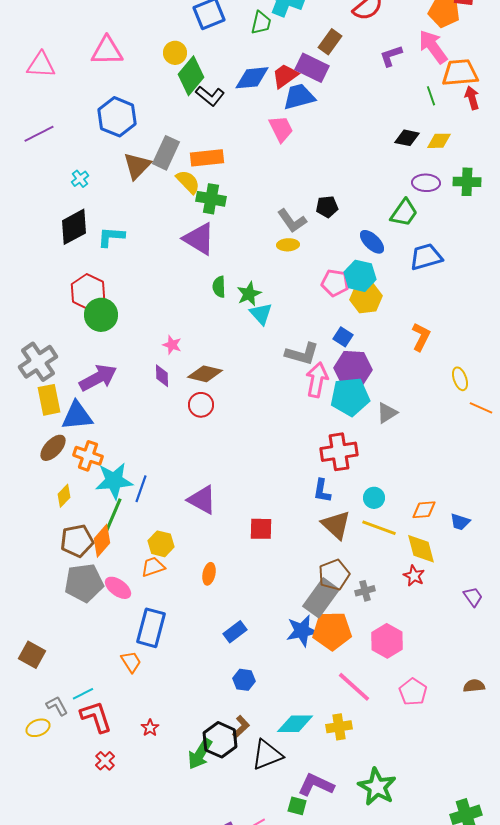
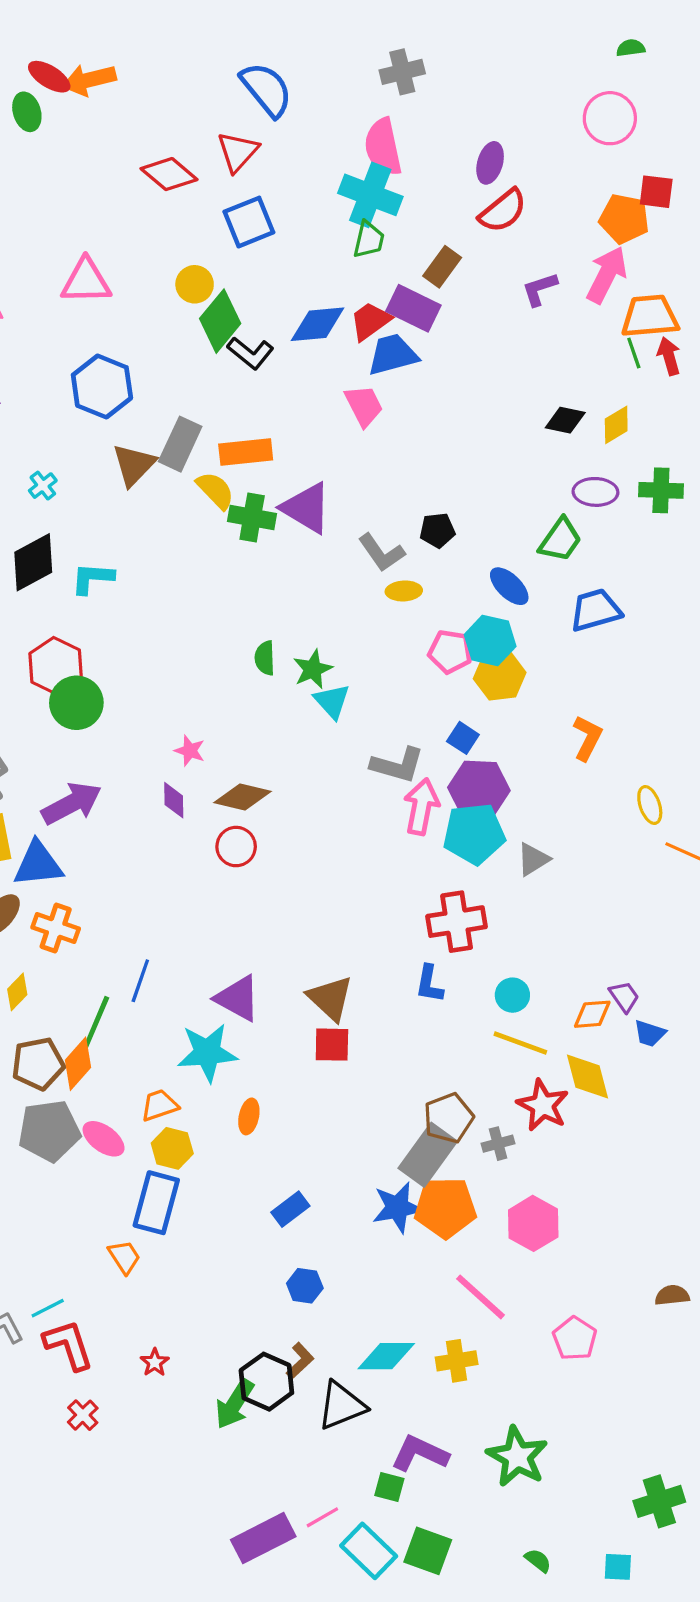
green trapezoid: (261, 23) -> (369, 240), moved
pink arrow: (433, 47) -> (607, 275), turned 63
green line: (431, 96) -> (634, 353), moved
yellow diamond: (439, 141) -> (616, 425), turned -30
purple triangle: (199, 239) -> (306, 508), moved
yellow ellipse: (288, 245) -> (404, 591), moved
cyan star: (114, 481) -> (207, 1053), moved
brown triangle: (336, 525) -> (330, 998), moved
yellow hexagon: (161, 544) -> (172, 1148), moved
red star: (414, 576) -> (543, 1105), moved, size x1.5
purple trapezoid: (473, 597) -> (624, 997), moved
pink pentagon: (413, 692) -> (575, 1338), moved

